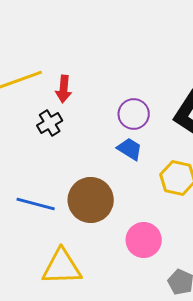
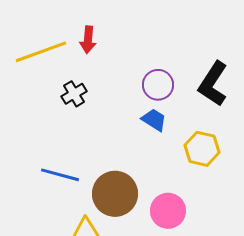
red arrow: (64, 89) -> (88, 40), moved
brown circle: (91, 200) -> (115, 194), moved

